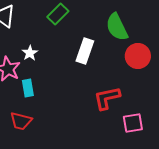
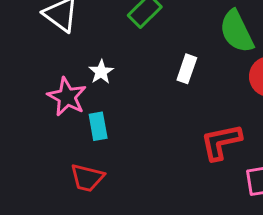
white rectangle: (85, 51) -> (187, 69), size x0.7

